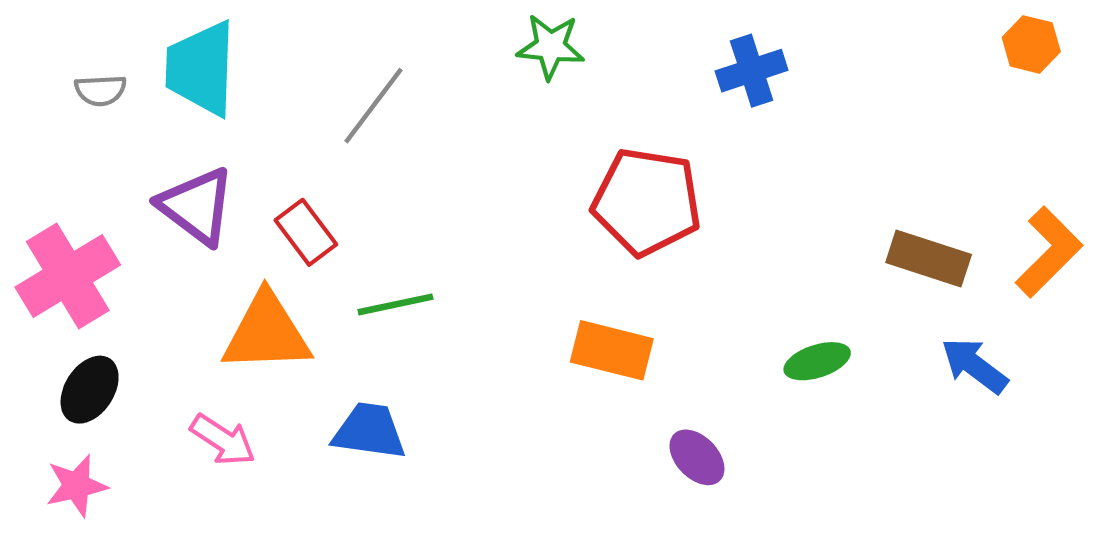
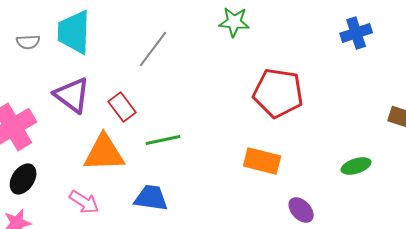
blue cross: (752, 71) -> (356, 33), moved

